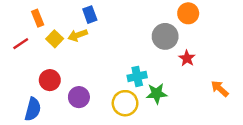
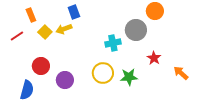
red star: (187, 58) -> (154, 58), moved
cyan cross: (137, 76) -> (113, 43), moved
yellow circle: (125, 103) -> (103, 73), moved

